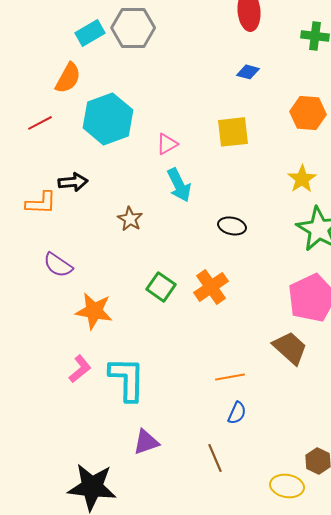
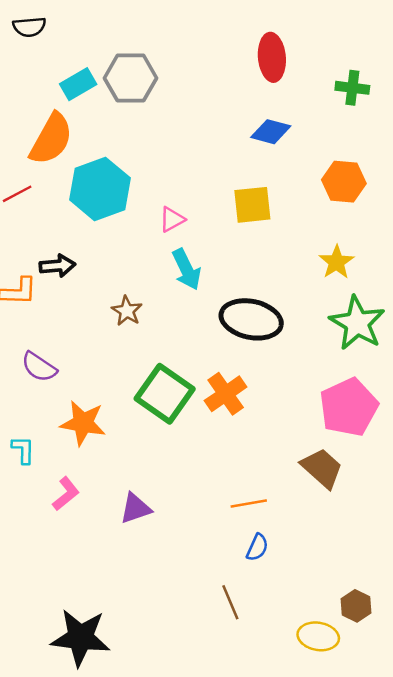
blue diamond: (248, 72) -> (271, 132), size x1.4
orange semicircle: (68, 78) -> (51, 139), size x1.4
black ellipse: (232, 226) -> (251, 319), size x1.8
green square: (161, 287) -> (165, 394), size x1.6
cyan L-shape: (127, 379) -> (23, 450), moved, size x0.5
purple triangle: (146, 442) -> (135, 508), moved

